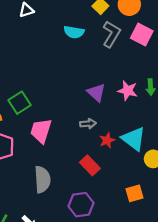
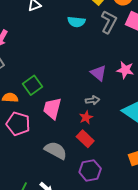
red star: (107, 140) -> (86, 117), moved
red rectangle: (90, 165) -> (85, 139), moved
gray semicircle: (42, 179) -> (56, 150), turned -55

